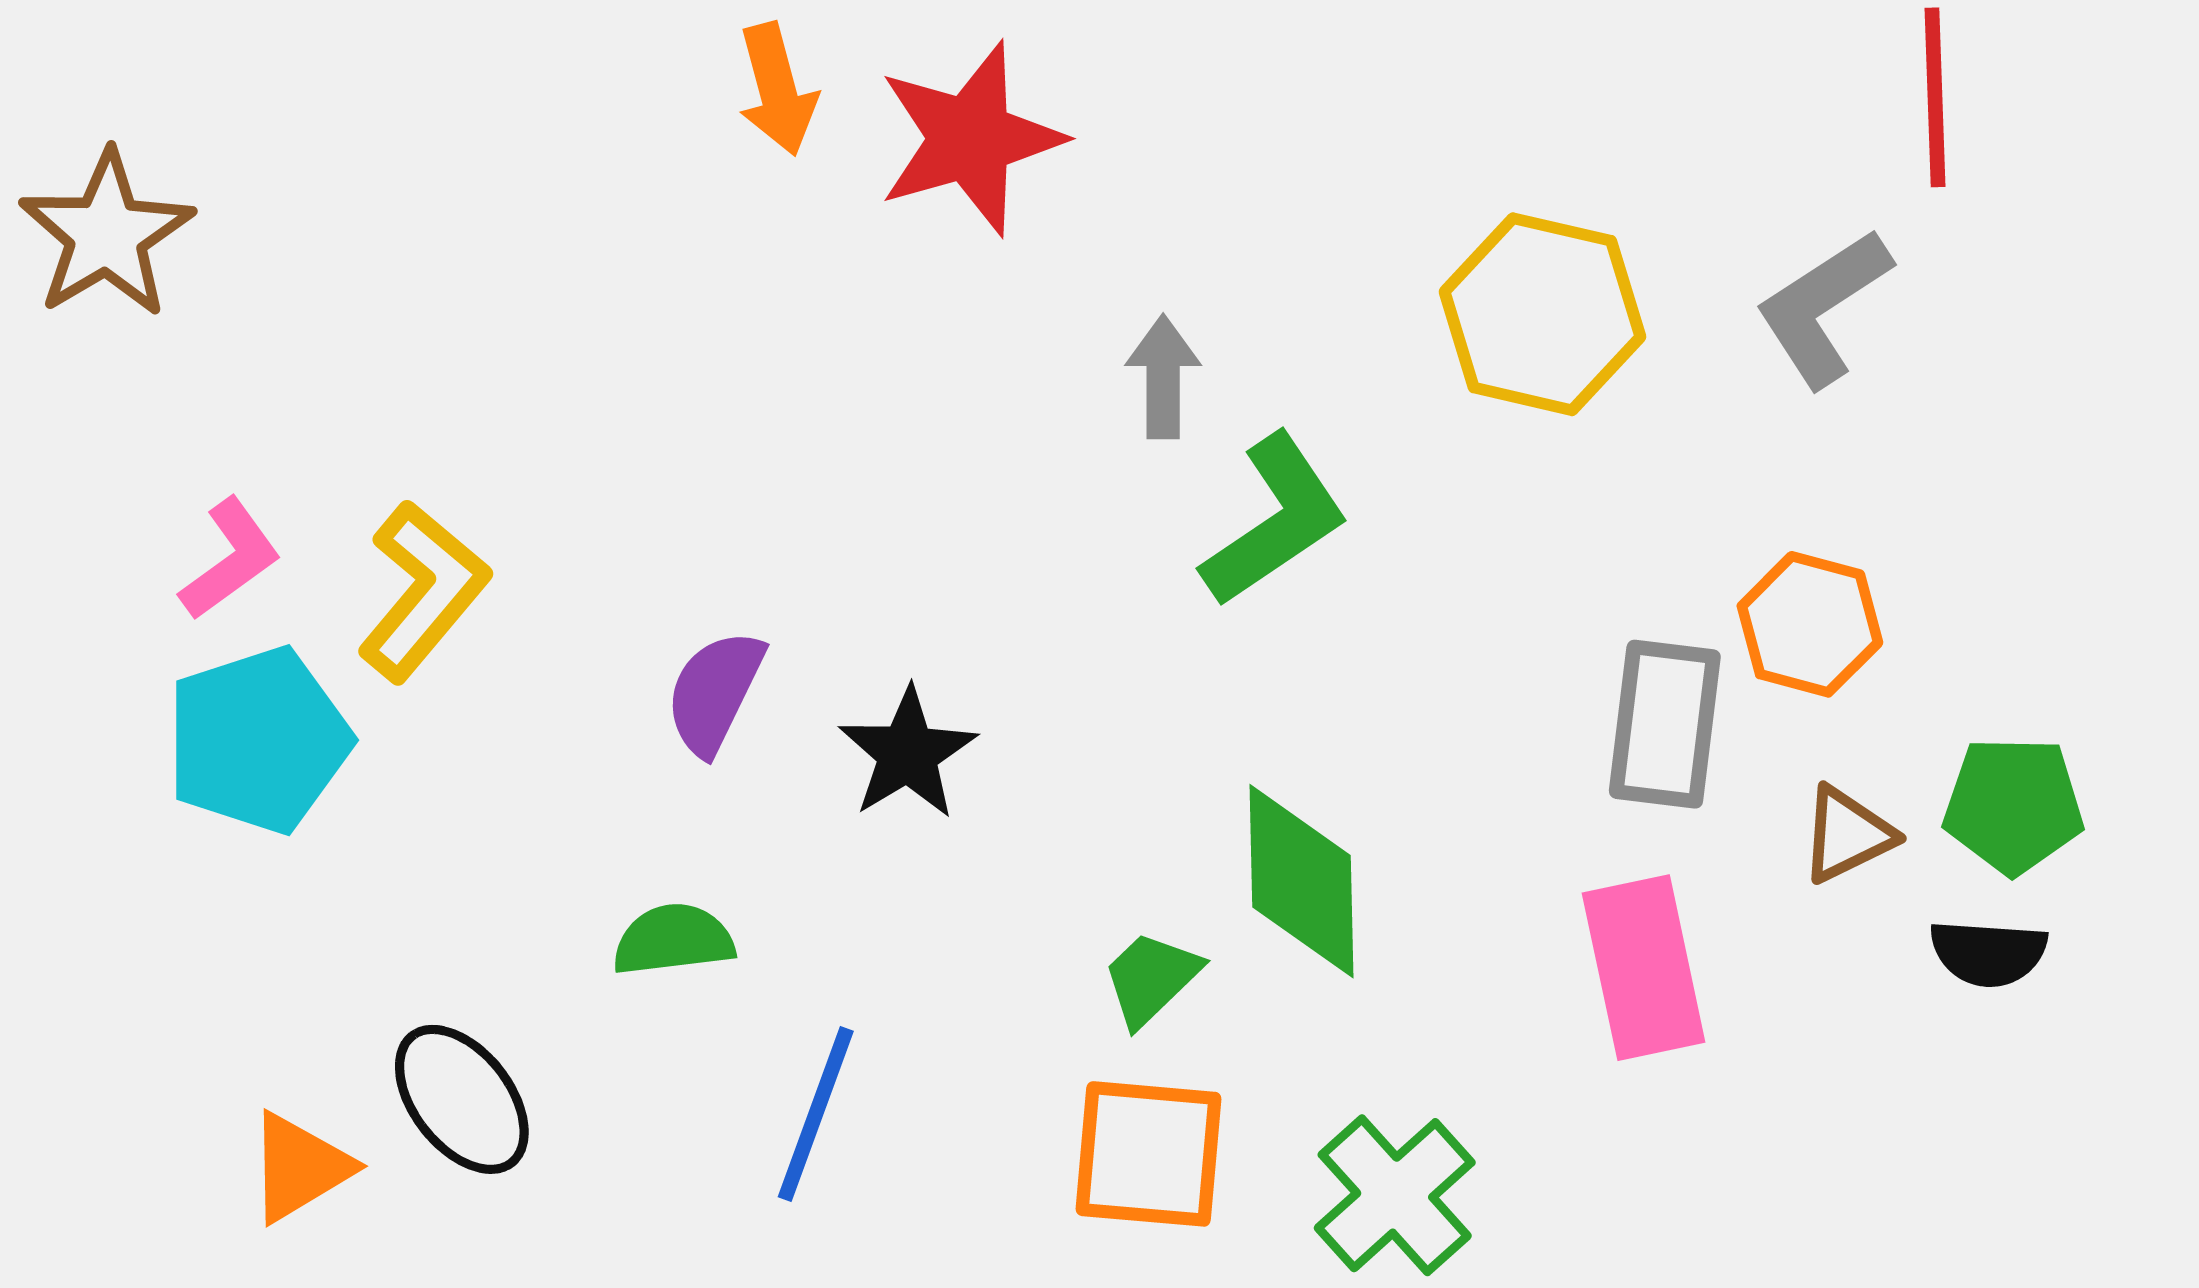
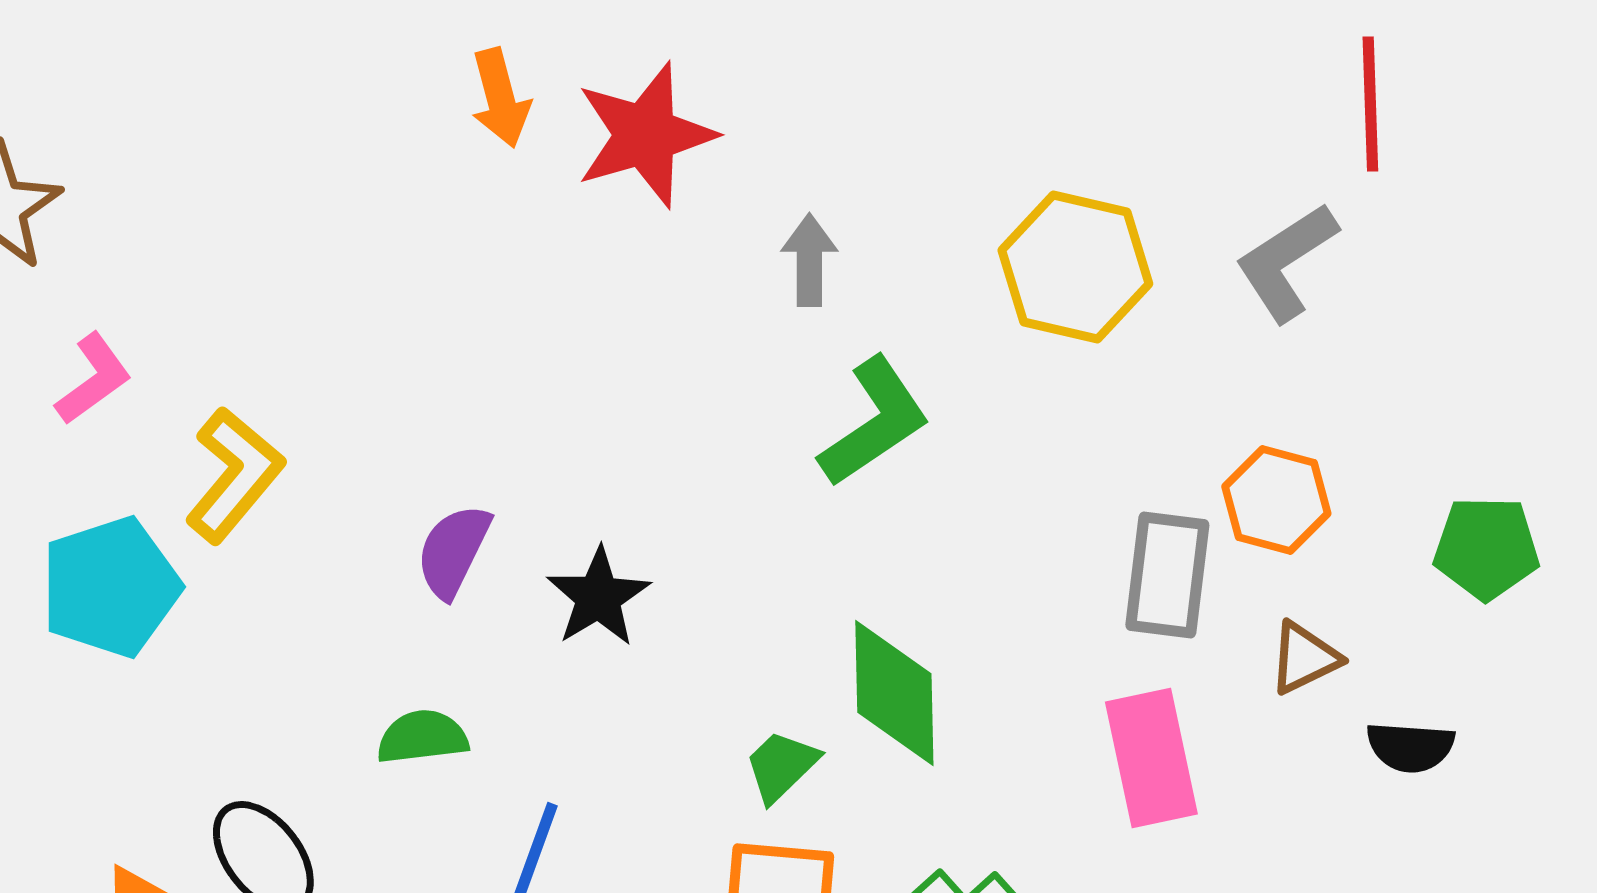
gray arrow: (1163, 377) -> (809, 260), moved
pink L-shape: (230, 559) -> (93, 379), moved
green pentagon: (2014, 805) -> (1486, 548), moved

